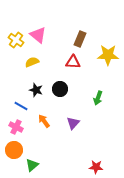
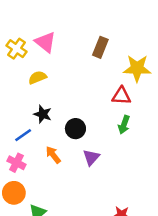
red triangle: (73, 62) -> (121, 96), moved
black circle: (60, 89) -> (75, 129), moved
blue line: (21, 106) -> (23, 135), turned -64

